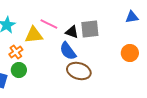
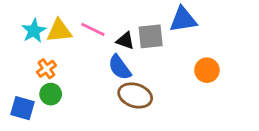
blue triangle: (132, 17) -> (183, 19), moved, size x1.5
yellow triangle: (34, 35) -> (59, 31), moved

